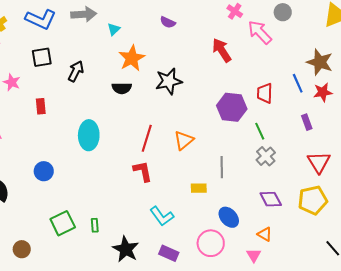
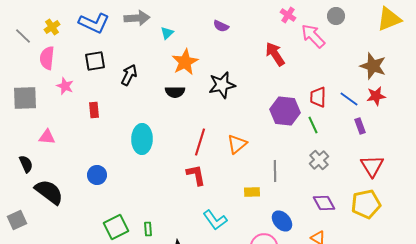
blue line: (298, 83) -> (349, 99), moved, turned -30
green line: (260, 131) -> (313, 125), moved

